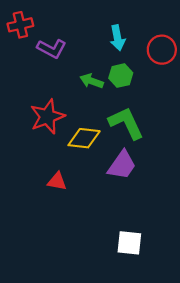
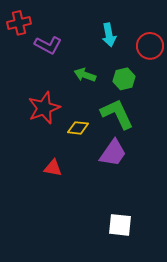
green hexagon: (121, 76) -> (124, 79), moved
yellow diamond: (84, 138) -> (78, 128), size x0.7

